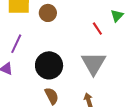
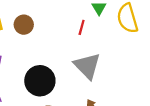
red line: (97, 29) -> (82, 27), turned 64

